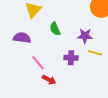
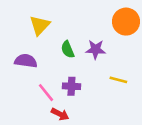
purple star: (85, 36) -> (96, 49), moved
purple cross: (71, 58) -> (71, 86), moved

